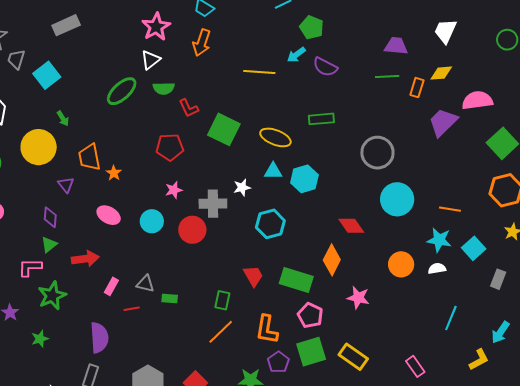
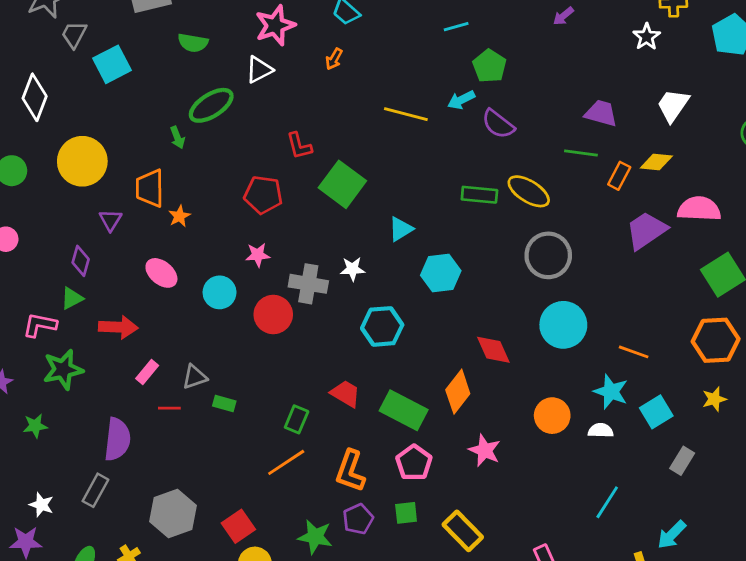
orange arrow: (202, 43) -> (334, 59), size x0.6
green semicircle: (164, 88) -> (193, 43), moved
green arrow: (63, 118) -> (177, 138), moved
yellow ellipse: (275, 137) -> (529, 191), moved
cyan triangle: (273, 171) -> (401, 229), moved, turned -42
red trapezoid: (253, 276) -> (345, 394), turned -40
gray triangle: (145, 284) -> (195, 377), turned -42
green square: (311, 352) -> (406, 513), size x0.6

